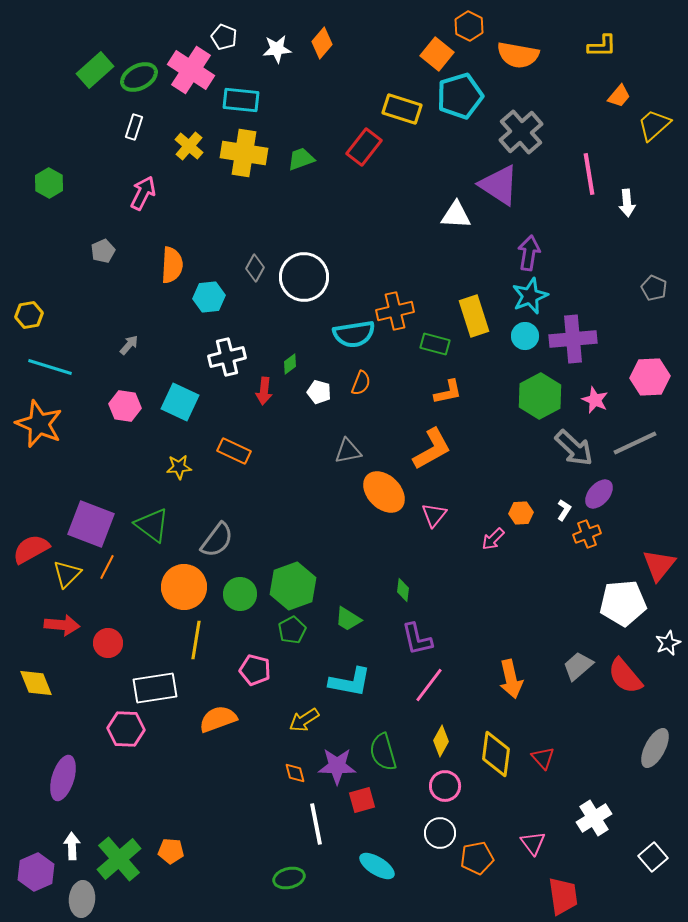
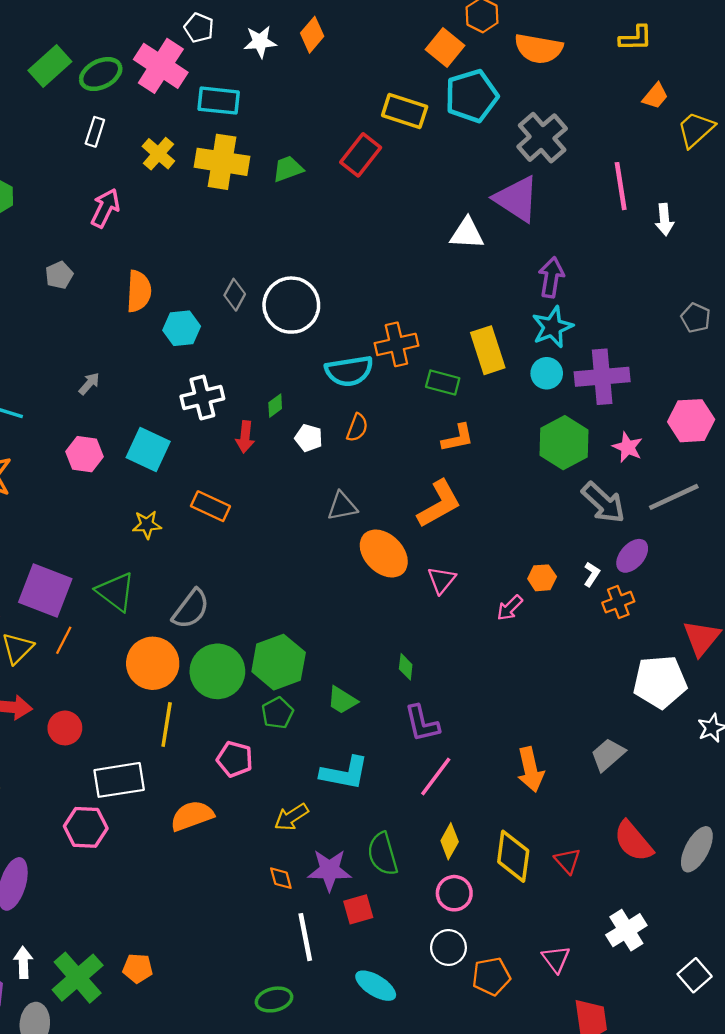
green circle: (240, 594) -> (217, 671), size x1.4
red semicircle: (625, 676) -> (633, 841), moved

